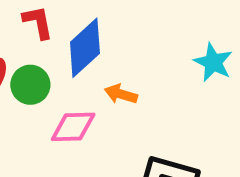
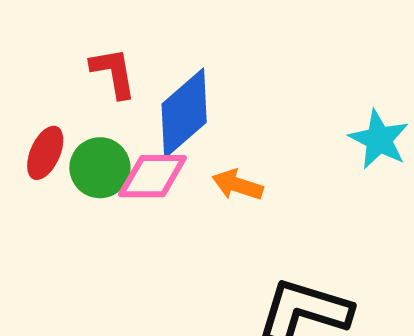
pink diamond: (73, 127) -> (153, 176), moved

